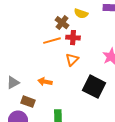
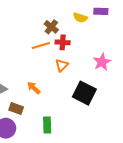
yellow semicircle: (81, 14) -> (80, 18), moved
orange arrow: (45, 82) -> (34, 88), turned 32

